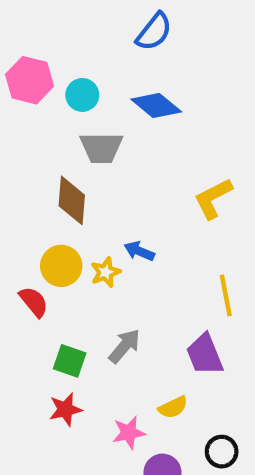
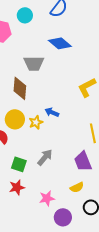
cyan circle: (82, 95) -> (25, 15), moved
yellow semicircle: (173, 407) -> (77, 187), moved

